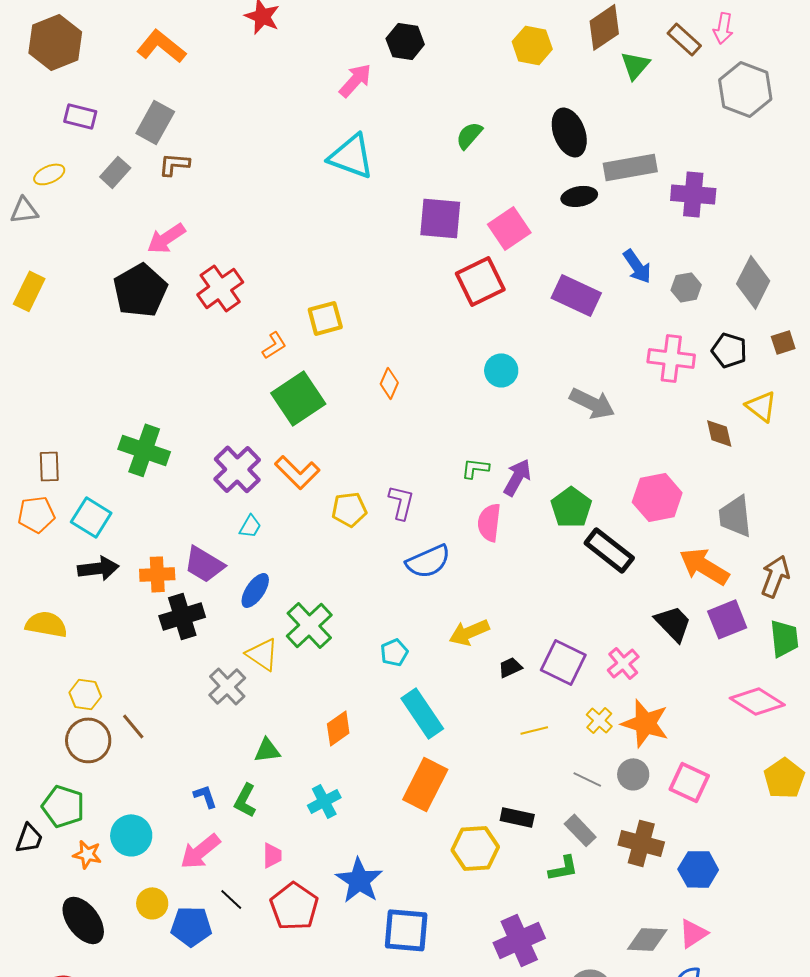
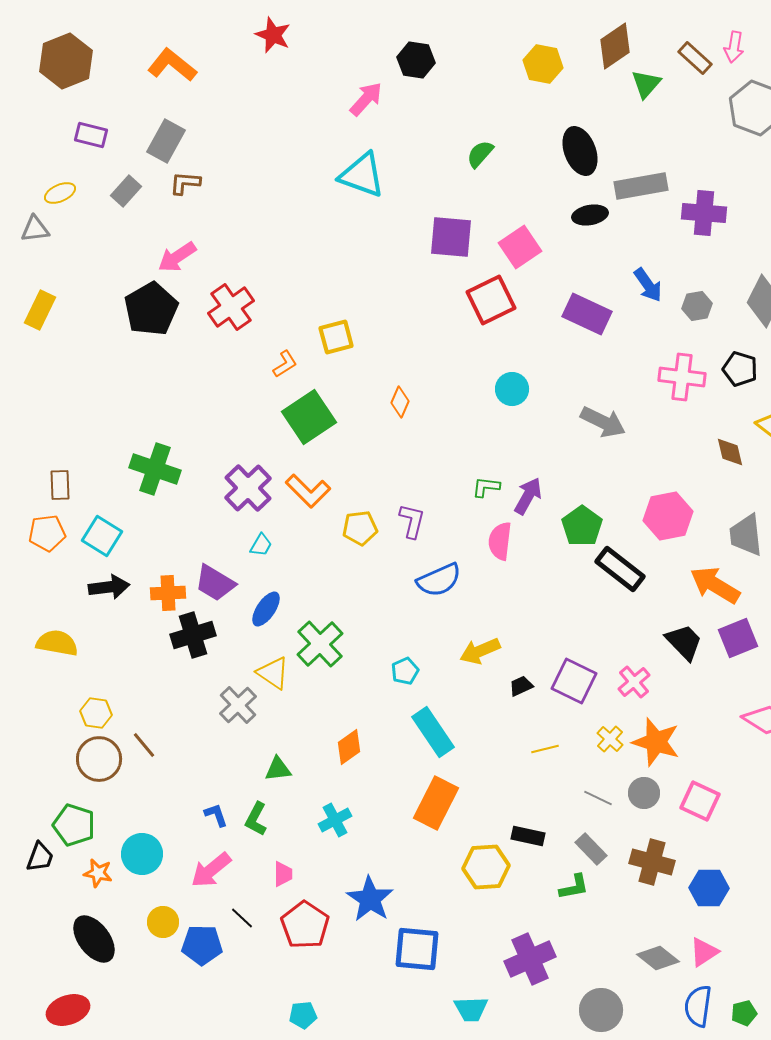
gray diamond: (647, 939) -> (658, 958), turned 36

